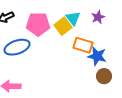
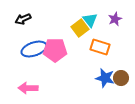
pink pentagon: (38, 24) -> (55, 50), moved
blue star: (97, 56) -> (105, 78), moved

